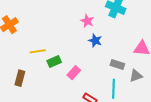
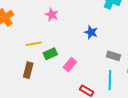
pink star: (87, 21) -> (52, 15), moved
brown rectangle: (20, 78) -> (28, 70), moved

